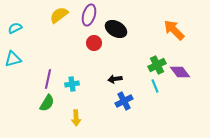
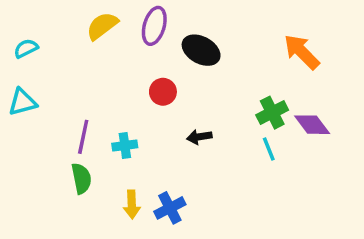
red circle: (94, 43) -> (163, 92), moved
blue cross: (124, 101) -> (170, 208), moved
green semicircle: (47, 103) -> (81, 178), turned -42

